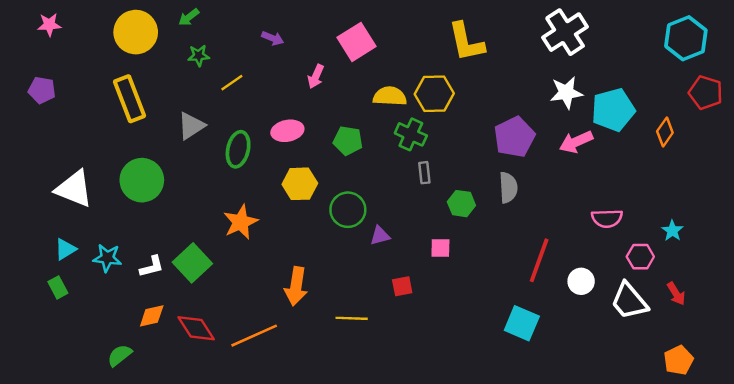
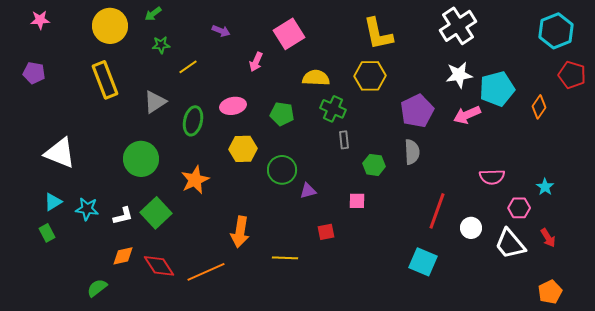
yellow hexagon: (434, 94) -> (370, 76), moved
green circle: (142, 180) -> (141, 159), moved

